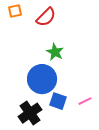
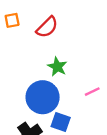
pink line: (85, 101) -> (92, 92), moved

